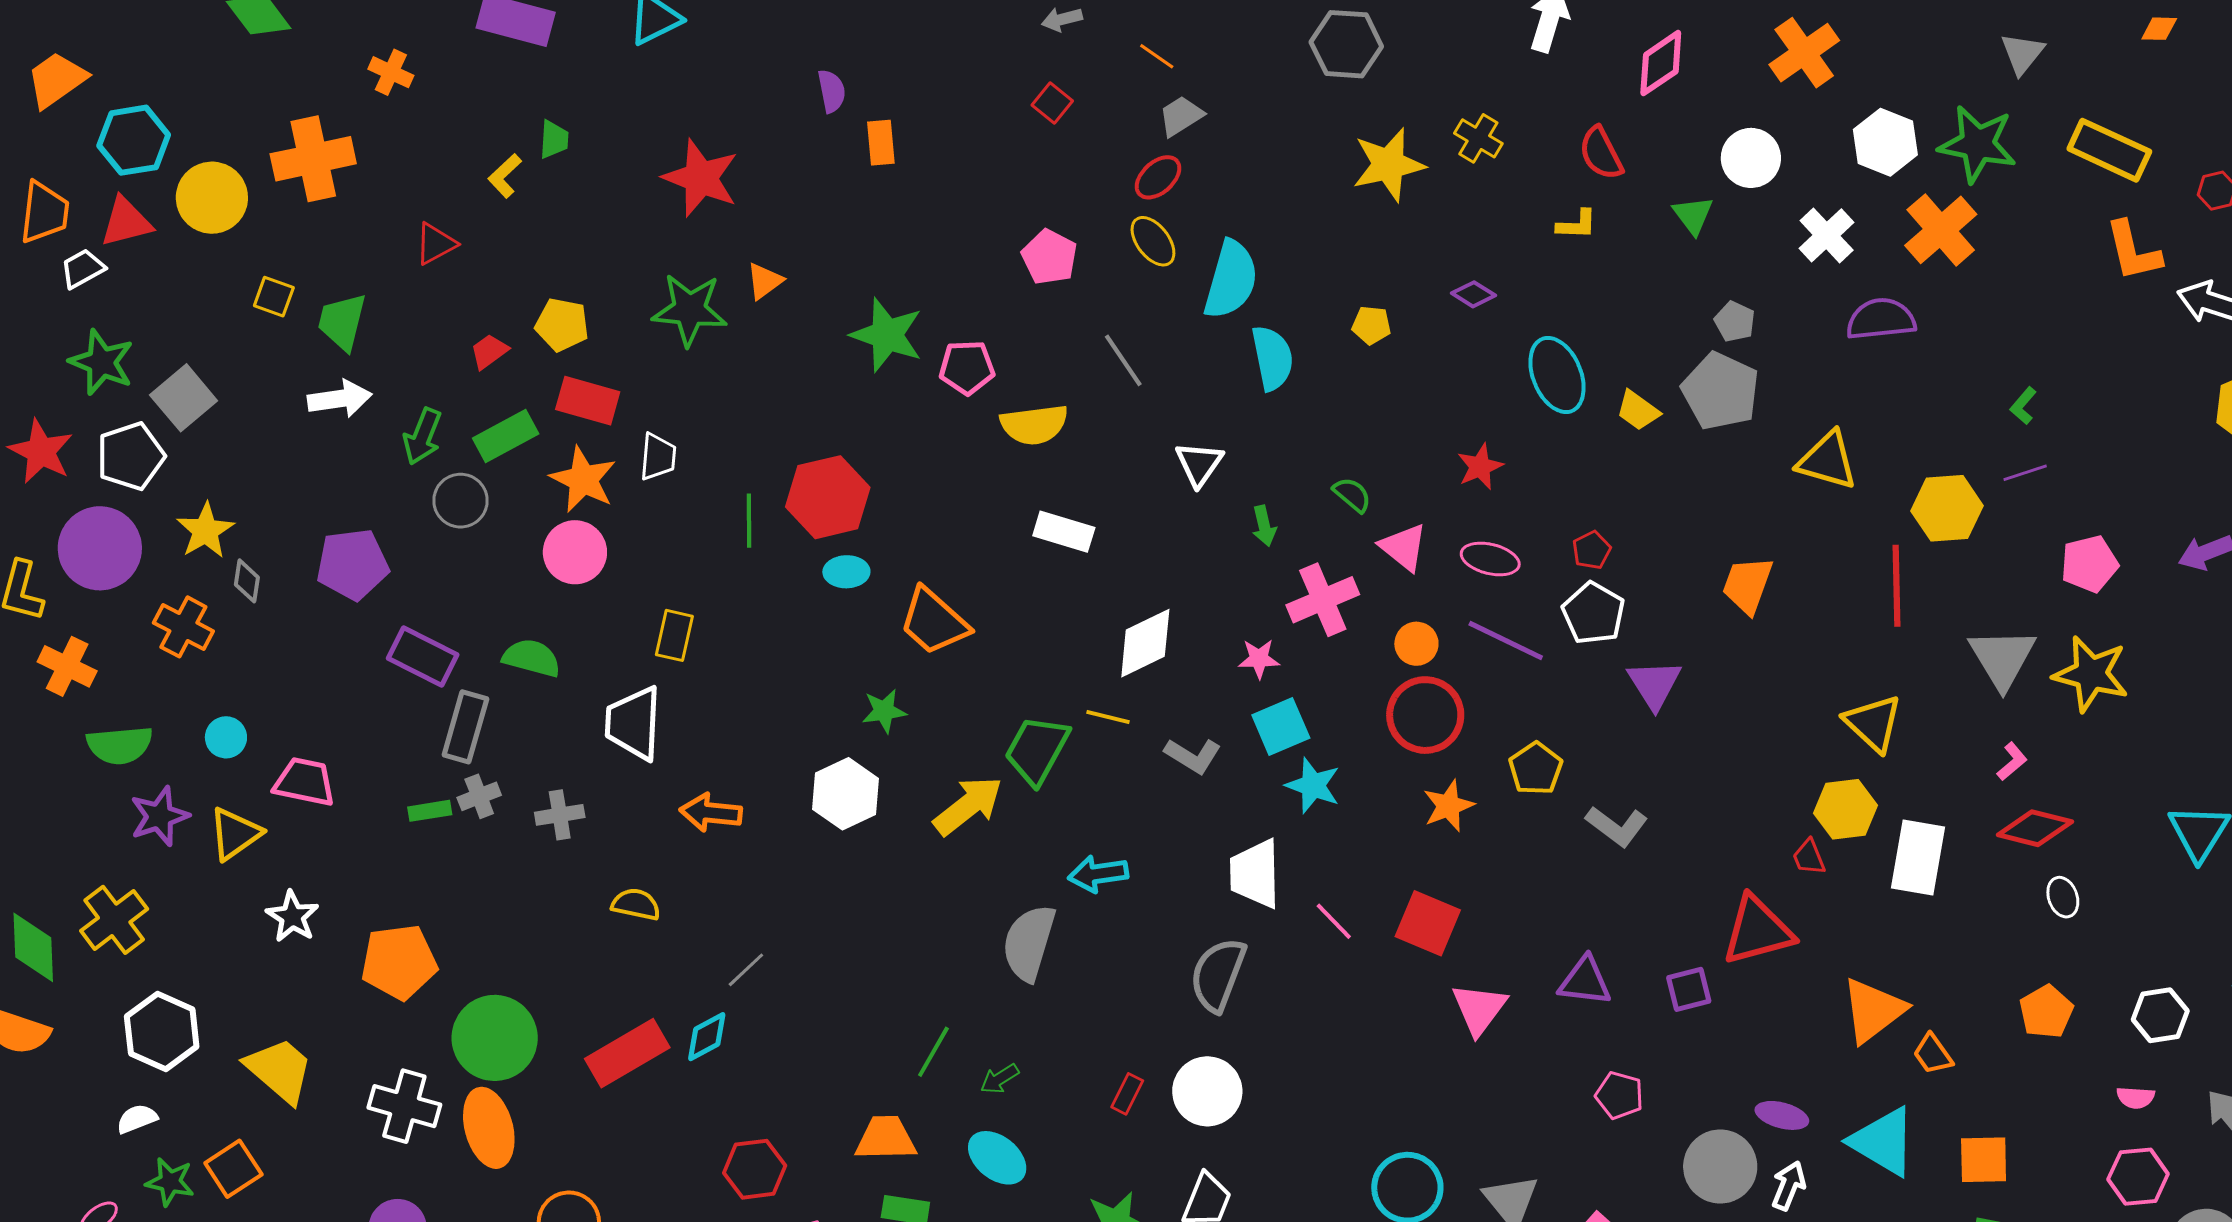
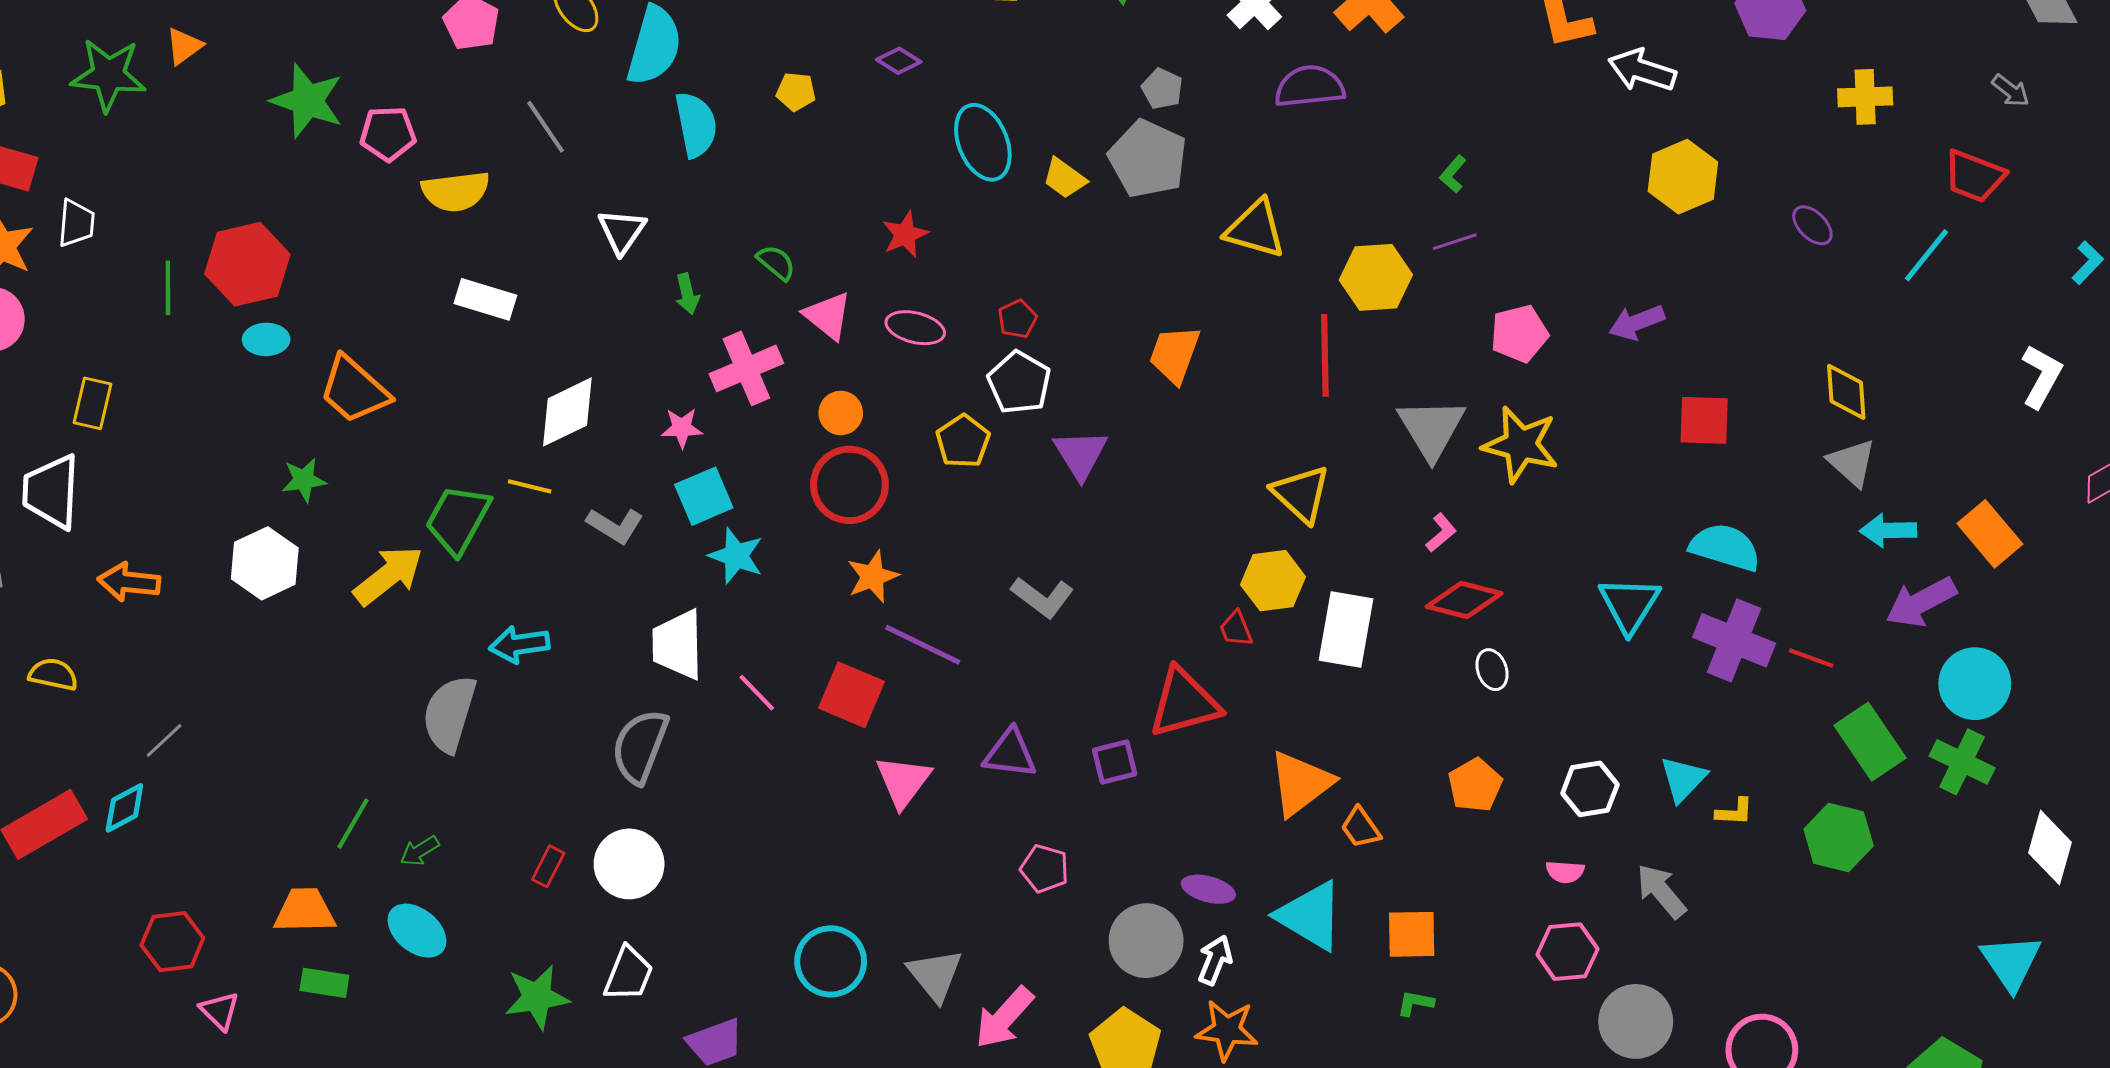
purple line: (1506, 641) -> (923, 645), moved
yellow pentagon: (1536, 769) -> (963, 441), moved

